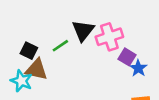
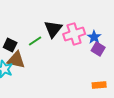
purple square: (127, 57) -> (98, 49), moved
blue star: (138, 68) -> (94, 37), moved

